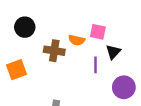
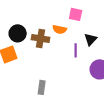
black circle: (25, 27) -> (18, 33), moved
pink square: (98, 32) -> (76, 14), moved

